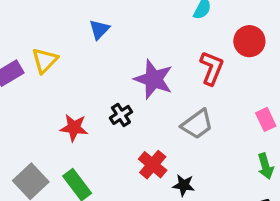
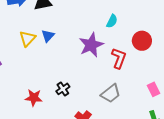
yellow triangle: (45, 60) -> (27, 39), moved
purple star: (154, 79) -> (91, 45), moved, turned 30

